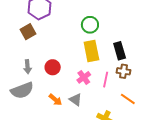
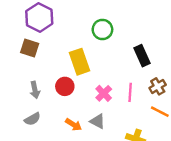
brown square: (28, 32) -> (30, 48), turned -35
yellow rectangle: (91, 51) -> (80, 62), moved
brown cross: (124, 71) -> (158, 86), moved, turned -32
gray semicircle: (22, 90) -> (32, 119), size x0.6

